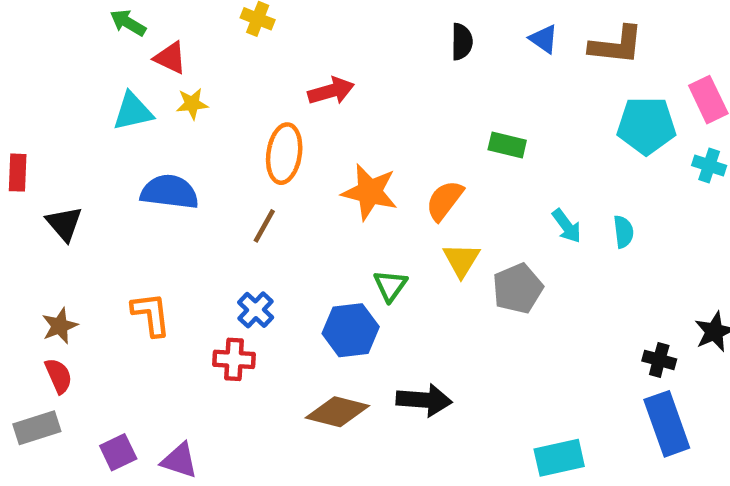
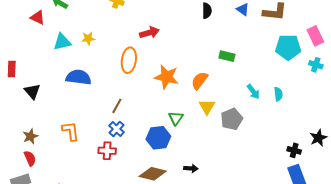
red triangle: (170, 58) -> (38, 17), moved
brown line: (264, 226) -> (117, 106), moved
black arrow: (424, 400) -> (191, 168), size x0.6

